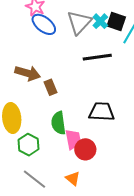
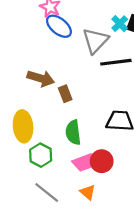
gray triangle: (79, 22) -> (95, 41), moved
pink trapezoid: (73, 139) -> (83, 163), moved, turned 80

